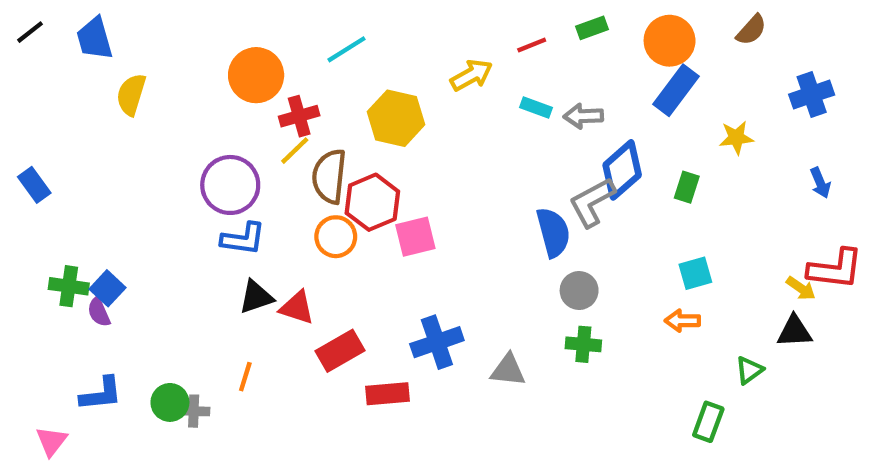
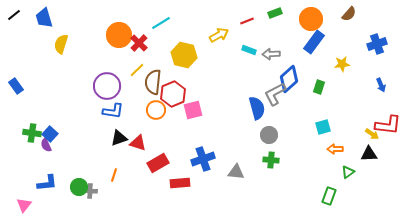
red cross: (299, 116) -> (139, 43), moved, turned -30
orange arrow: (682, 321) -> (335, 149), moved

